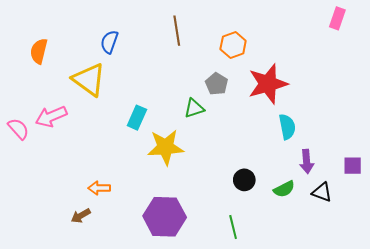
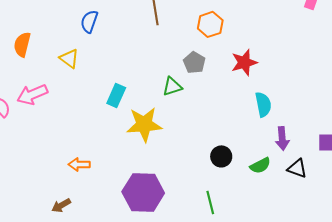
orange semicircle: (39, 51) -> (22, 44), moved
yellow triangle: (89, 80) -> (69, 58), size x0.6
red star: (268, 84) -> (244, 62), size x0.7
brown arrow: (81, 216) -> (61, 205), moved

